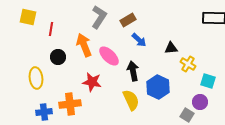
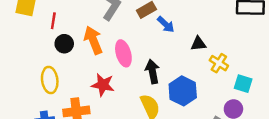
blue arrow: (139, 40) -> (166, 24), moved
pink ellipse: (109, 56) -> (123, 53), turned 30
black circle: (58, 57) -> (64, 44), moved
yellow ellipse: (36, 78) -> (50, 80), moved

